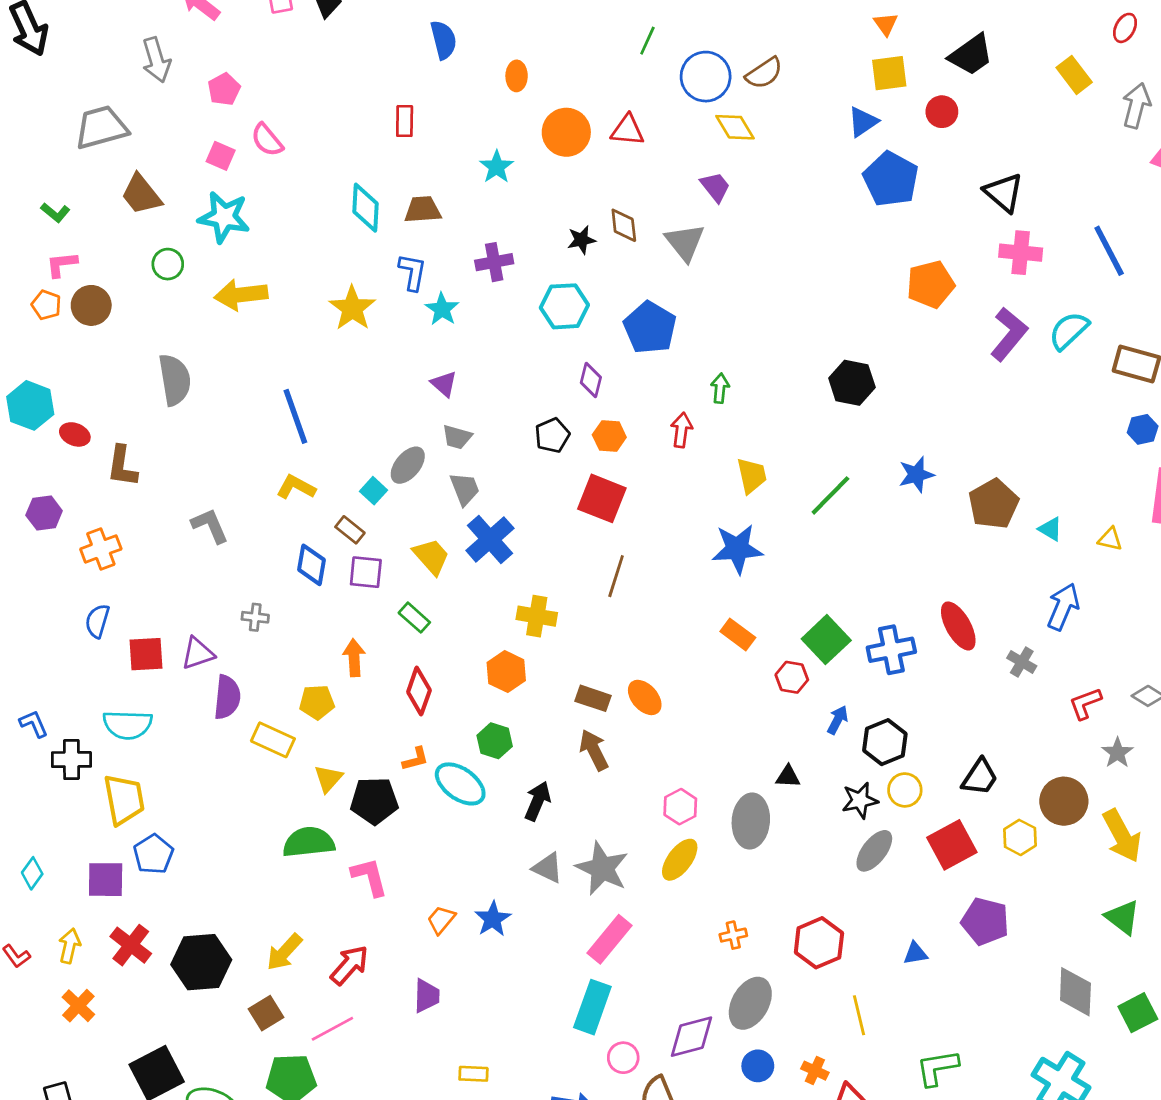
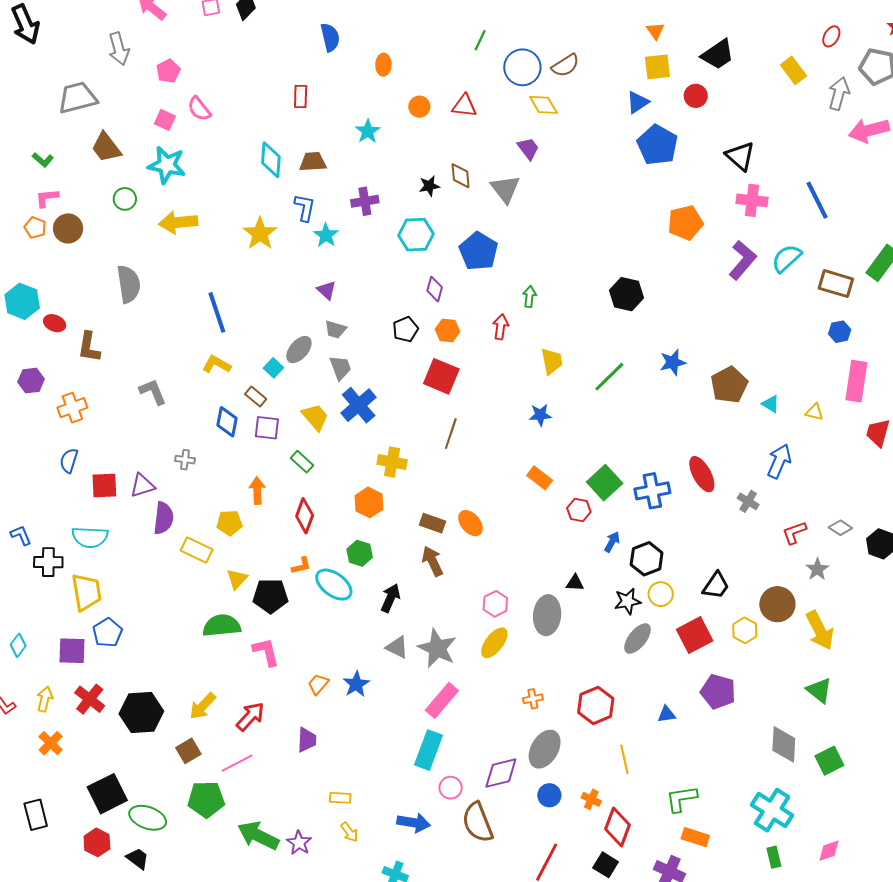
orange circle: (566, 132) -> (419, 107), size x0.6
blue star: (737, 549) -> (540, 415), size x0.6

